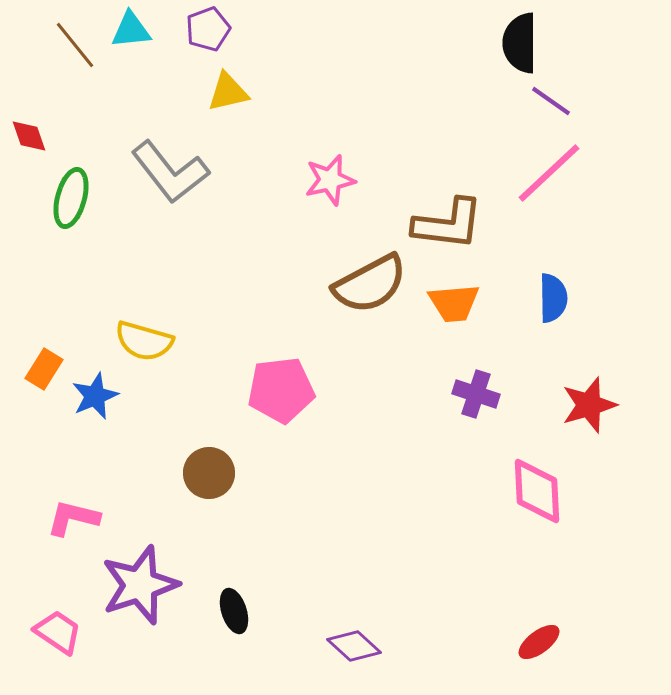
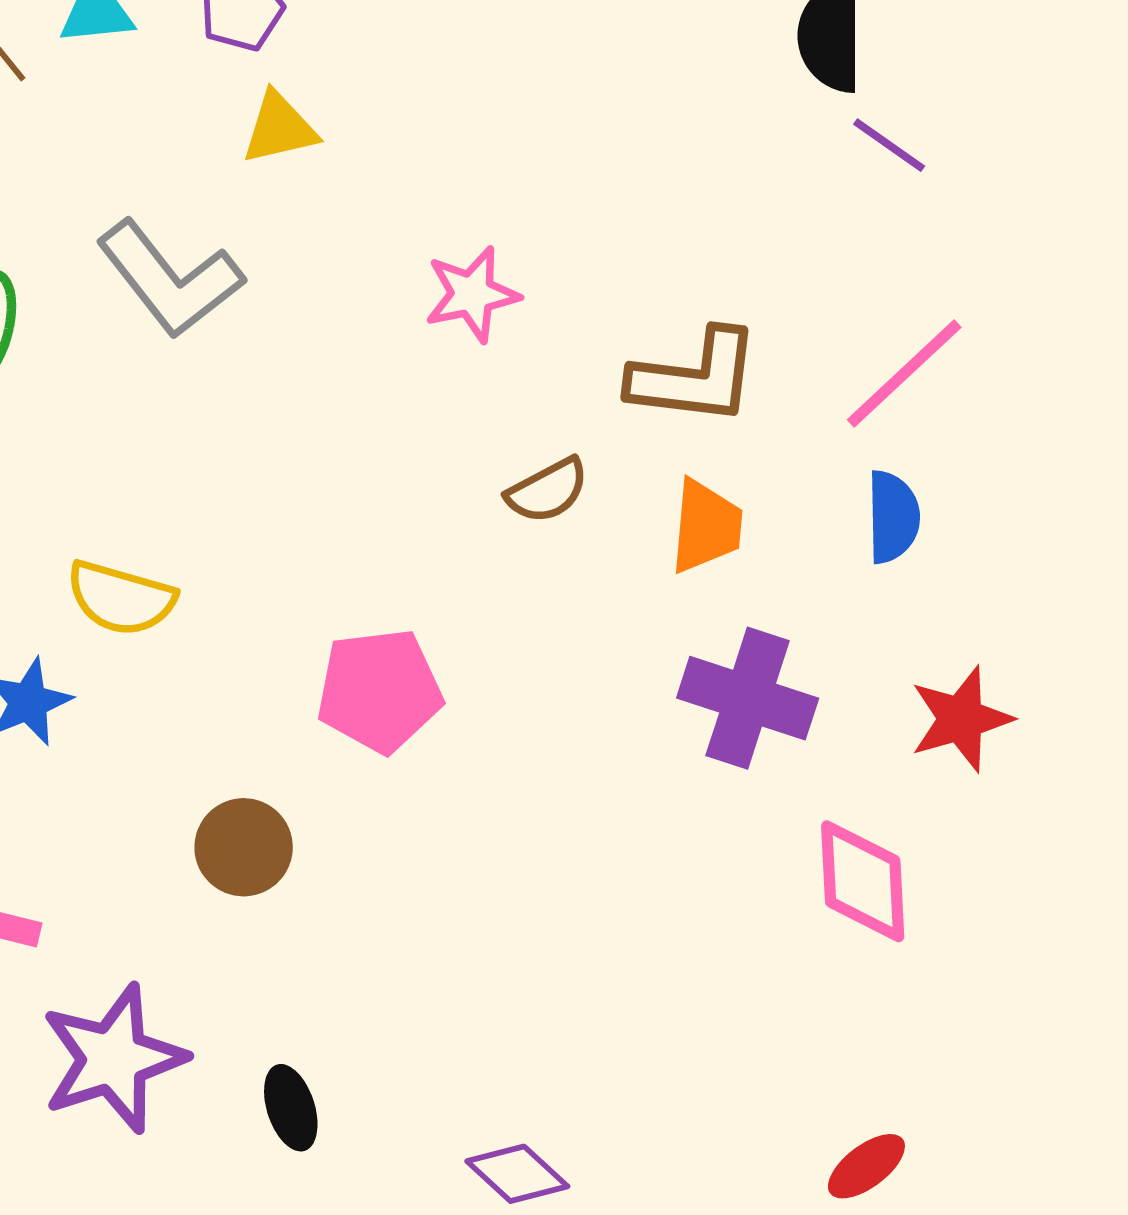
pink line: (549, 173) -> (904, 373), moved
brown semicircle: (370, 284) -> (547, 491), size x0.6
orange trapezoid: (454, 303) -> (706, 526), turned -80
purple cross: (476, 394) -> (748, 698), size x1.5

